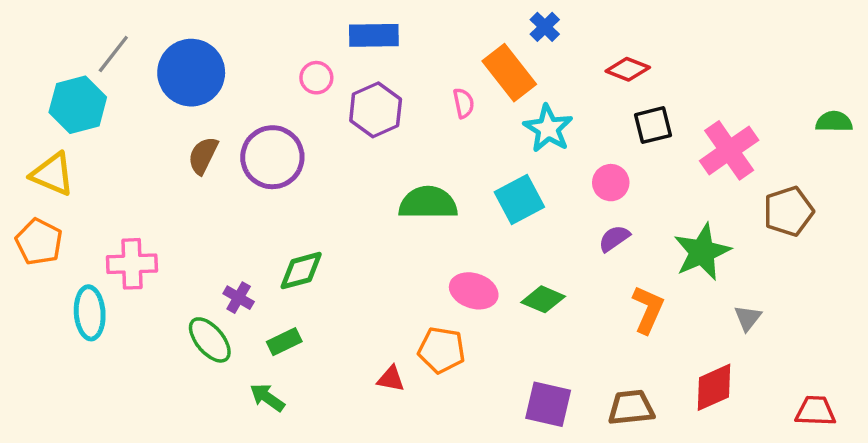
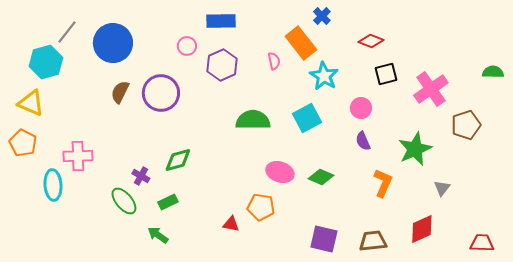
purple semicircle: (614, 238) -> (363, 141), turned -78

